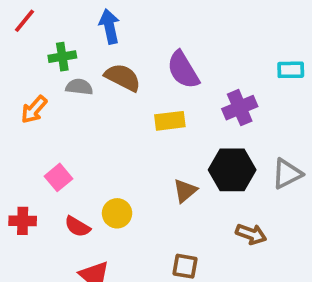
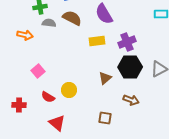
purple cross: (240, 108) -> (127, 42), moved
orange arrow: (34, 109) -> (25, 35), turned -119
red cross: (23, 221) -> (19, 105), moved
brown arrow: (251, 234) -> (131, 100), moved

